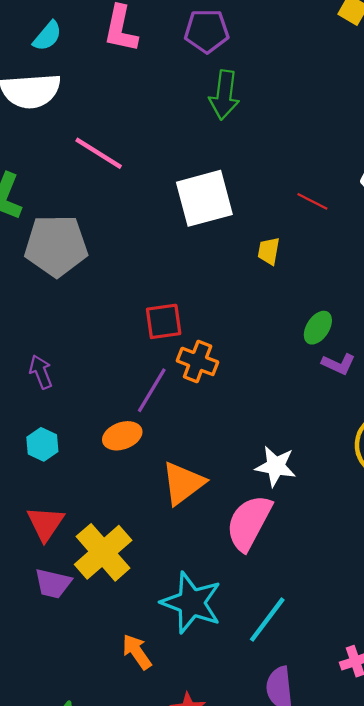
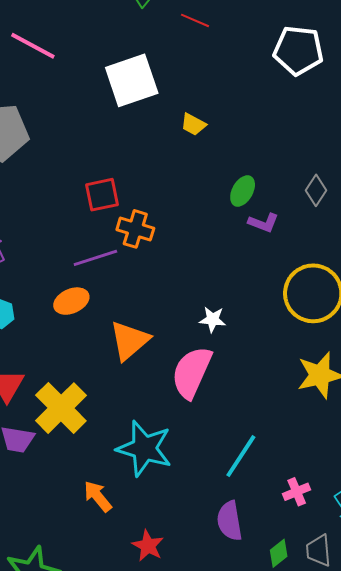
red line: (312, 201) -> (195, 20), moved
yellow trapezoid: (269, 251) -> (193, 124), turned -68
purple line: (152, 390) -> (95, 258), turned 45
white star: (276, 466) -> (213, 319), size x0.7
cyan line: (267, 620) -> (241, 456), moved

